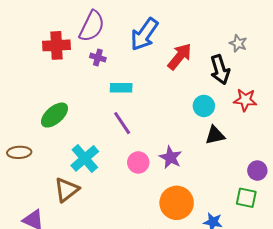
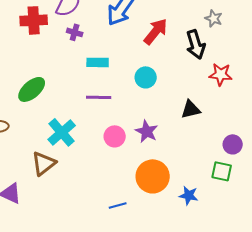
cyan circle: (204, 106) -> (146, 77), moved
purple line: (122, 123) -> (99, 97), turned -55

